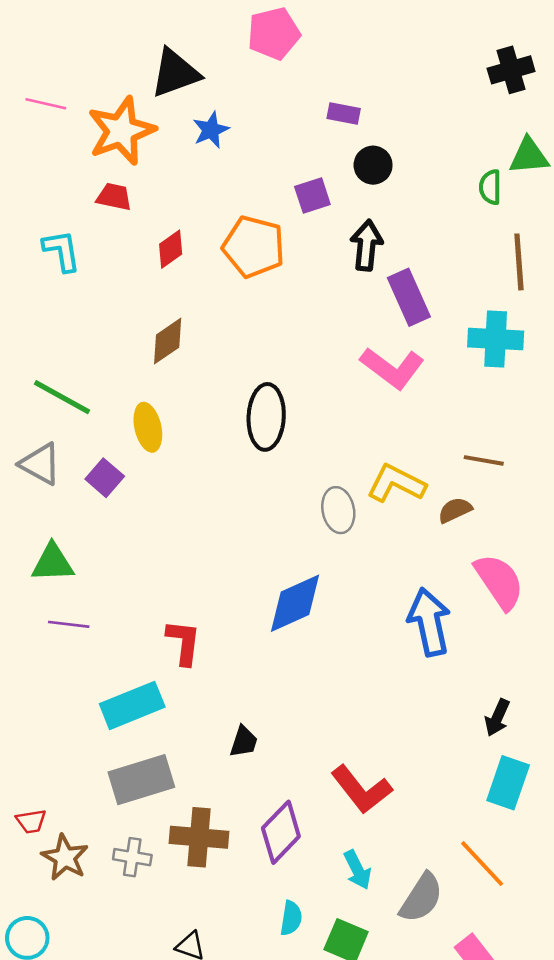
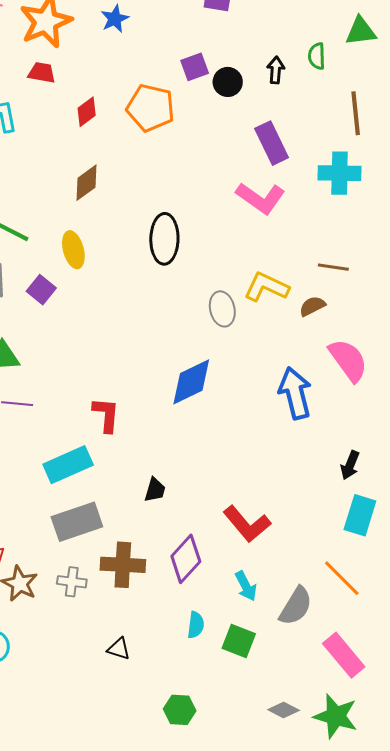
black circle: (373, 165) -> (228, 82), moved
green semicircle: (490, 187) -> (317, 56), moved
black arrow: (366, 245) -> (276, 70), moved, size x0.7

